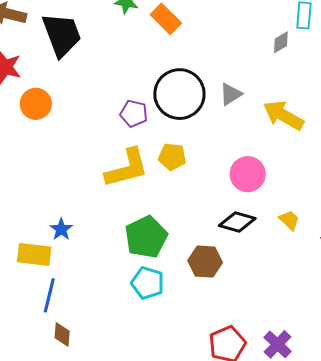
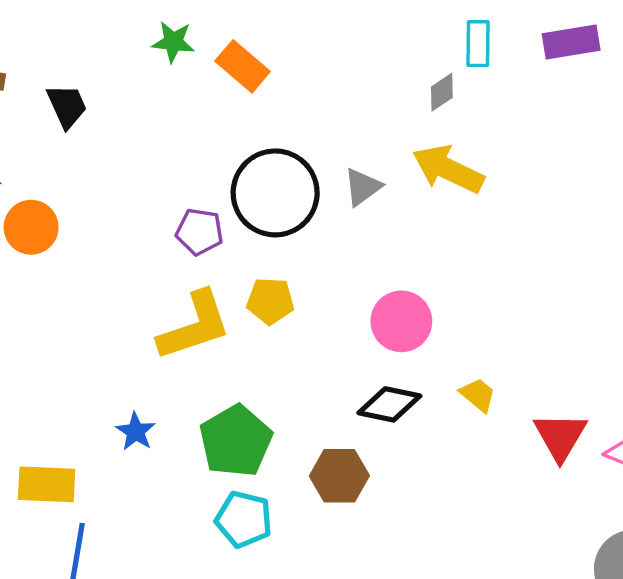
black trapezoid: (62, 35) -> (67, 106), size x0.6
yellow arrow: (283, 115) -> (448, 169), moved
blue star: (61, 229) -> (136, 431), moved

